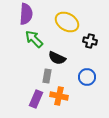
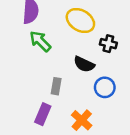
black semicircle: (57, 58) -> (84, 64), moved
orange cross: (59, 96) -> (82, 120), moved, turned 30

